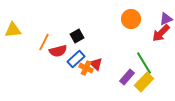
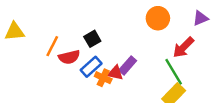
red arrow: (161, 33) -> (183, 47), moved
red triangle: (96, 64) -> (115, 73), turned -32
purple rectangle: (127, 77) -> (128, 66), moved

